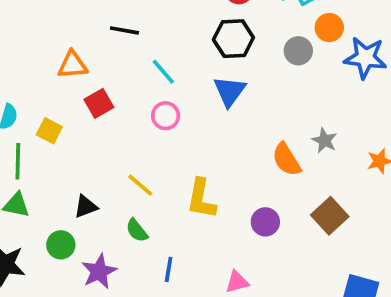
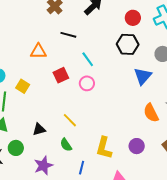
blue triangle: (229, 91) -> (143, 76), moved
red square: (99, 103) -> (61, 75), moved
yellow L-shape: (201, 199) -> (104, 148), moved
green circle: (61, 245) -> (16, 148), moved

